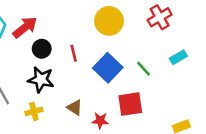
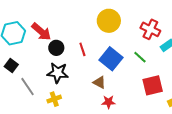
red cross: (160, 17) -> (150, 29), moved, turned -30
red arrow: (25, 27) -> (41, 32), turned 85
red square: (130, 104) -> (153, 85), moved
brown triangle: (75, 108) -> (99, 82), moved

